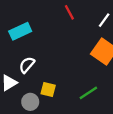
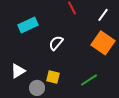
white semicircle: (27, 65) -> (56, 43), moved

